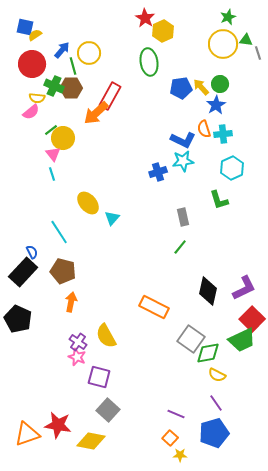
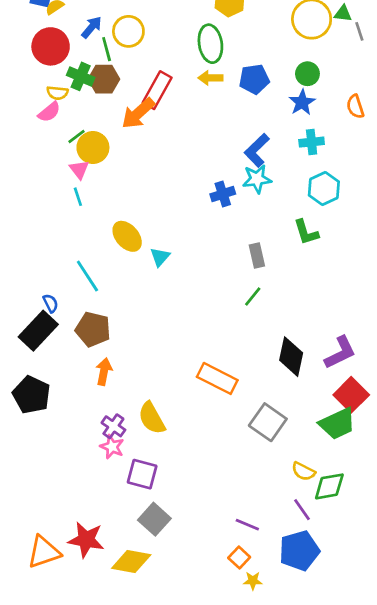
yellow arrow: (201, 87) -> (210, 78), moved, turned -48
orange semicircle: (204, 129) -> (355, 107), moved
blue L-shape: (183, 140) -> (257, 150), turned 110
green diamond: (208, 353) -> (329, 486), moved

